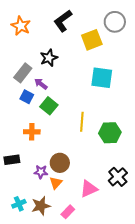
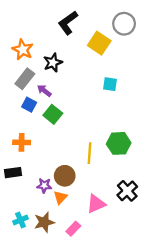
orange star: (21, 26) -> (23, 50), moved
yellow square: (92, 40) -> (99, 43), turned -35
cyan square: (102, 78) -> (110, 84), size x0.6
yellow line: (82, 122) -> (90, 153), moved
orange cross: (32, 132) -> (22, 142), moved

